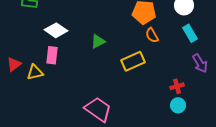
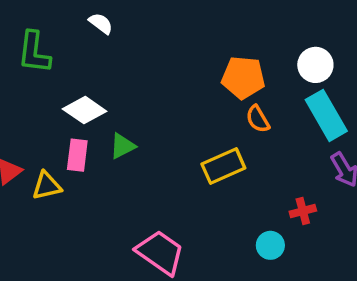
cyan rectangle: (190, 33) -> (326, 115), size x1.5
green triangle: (98, 41) -> (122, 146), moved
cyan circle: (178, 105) -> (270, 245), moved

